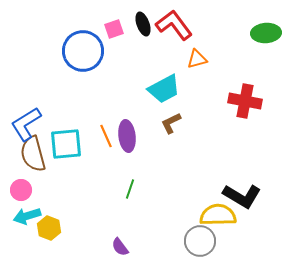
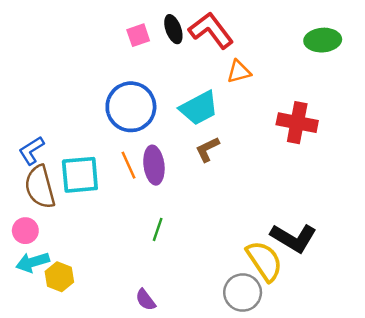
blue circle: (83, 51) -> (131, 107), moved
blue L-shape: (26, 124) -> (31, 151), size x0.7
yellow semicircle: (218, 215) -> (264, 261), turned 57

